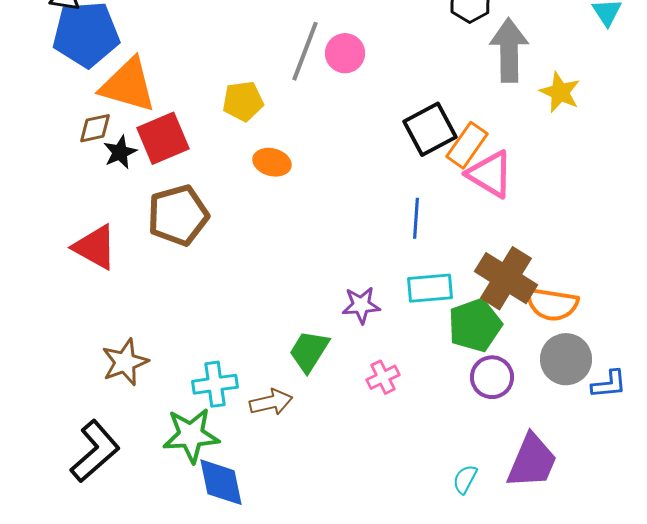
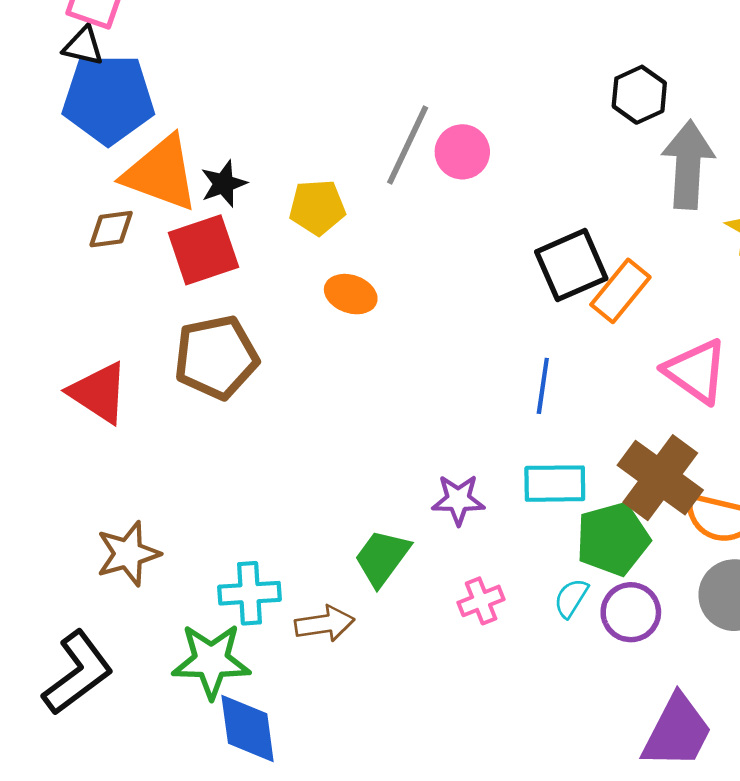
black star: (120, 152) -> (224, 184), moved
pink triangle: (490, 174) -> (696, 371), moved
cyan semicircle: (465, 479) -> (571, 598), moved

